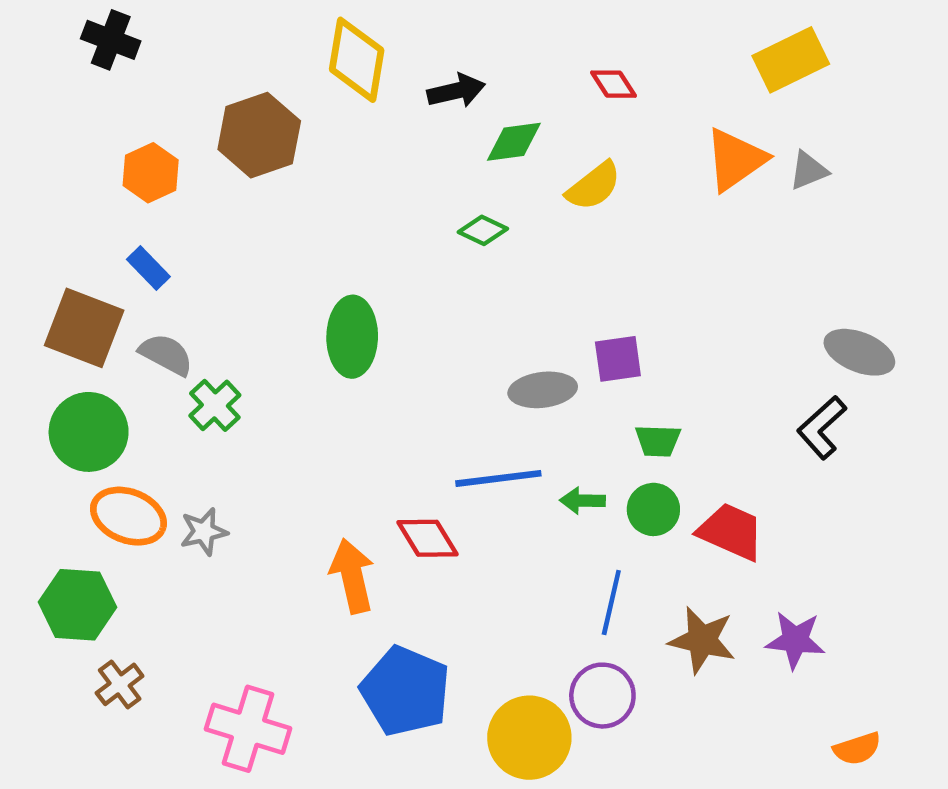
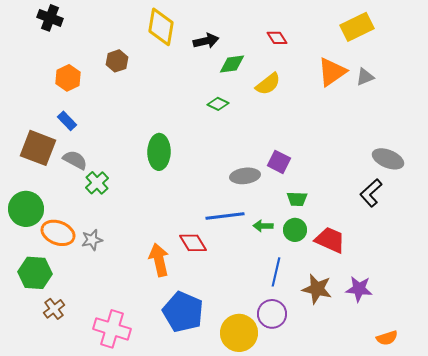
brown hexagon: (259, 135) -> (117, 61), size x0.6
purple square: (618, 359) -> (279, 162), turned 35
green circle: (89, 432) -> (26, 209), moved

